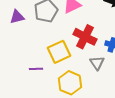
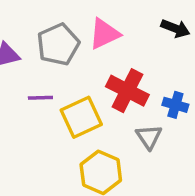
purple line: (36, 69) -> (40, 98), moved

